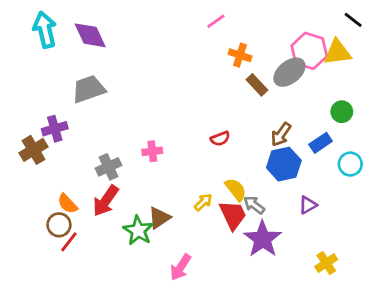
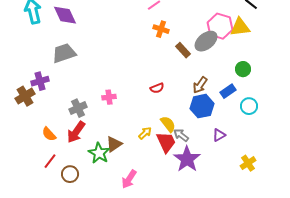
orange cross: (240, 55) -> (161, 29), moved
brown circle: (59, 225) -> (70, 174), moved
yellow cross: (326, 263) -> (248, 163), moved

